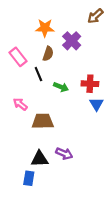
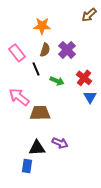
purple cross: (72, 41) -> (67, 50), moved
red cross: (90, 84) -> (84, 78), turned 35
pink arrow: (20, 104) -> (19, 97), size x1.5

